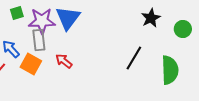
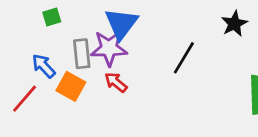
purple star: (42, 21) -> (109, 48), moved
black line: (134, 58) -> (184, 58), moved

